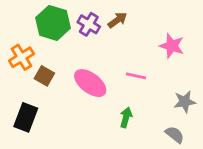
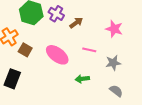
brown arrow: (117, 20) -> (76, 23), moved
gray star: (185, 102) -> (113, 63), moved
green arrow: (126, 117) -> (82, 79), turned -112

